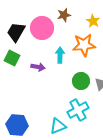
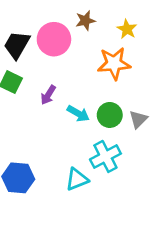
cyan arrow: (60, 55) -> (78, 114), moved, turned 119
purple arrow: (38, 67) -> (48, 95), turned 112

